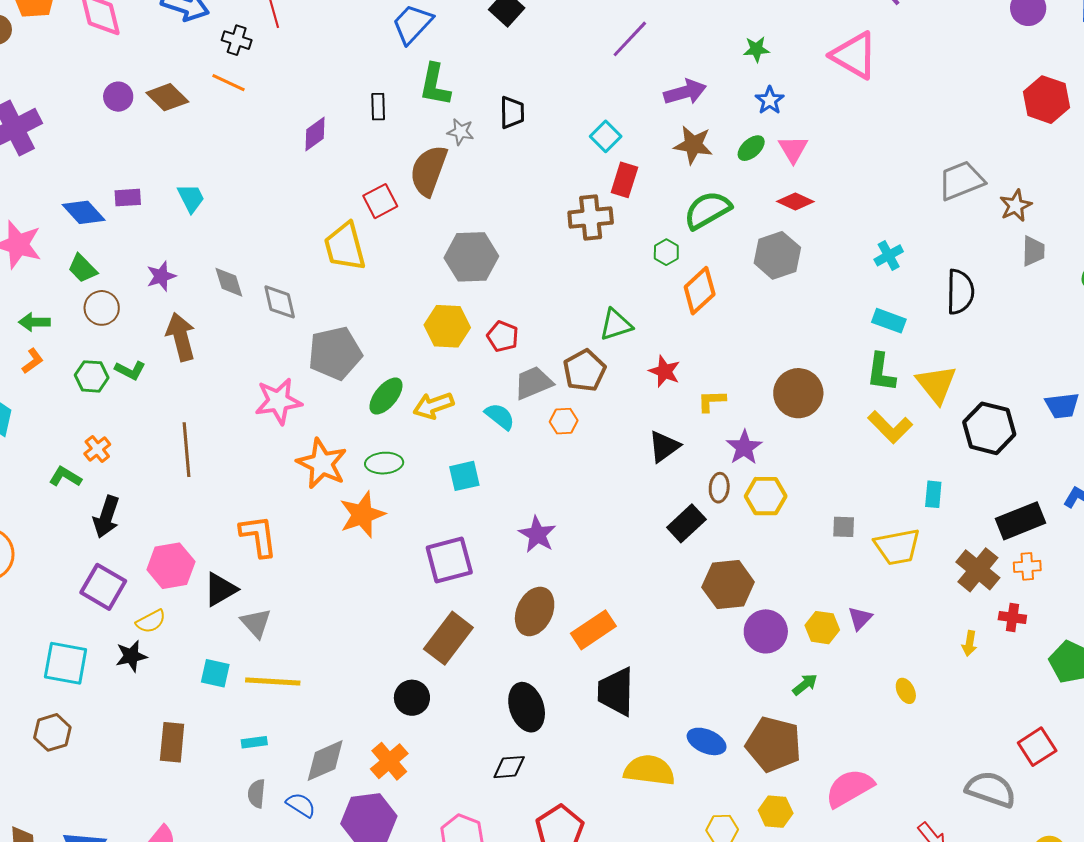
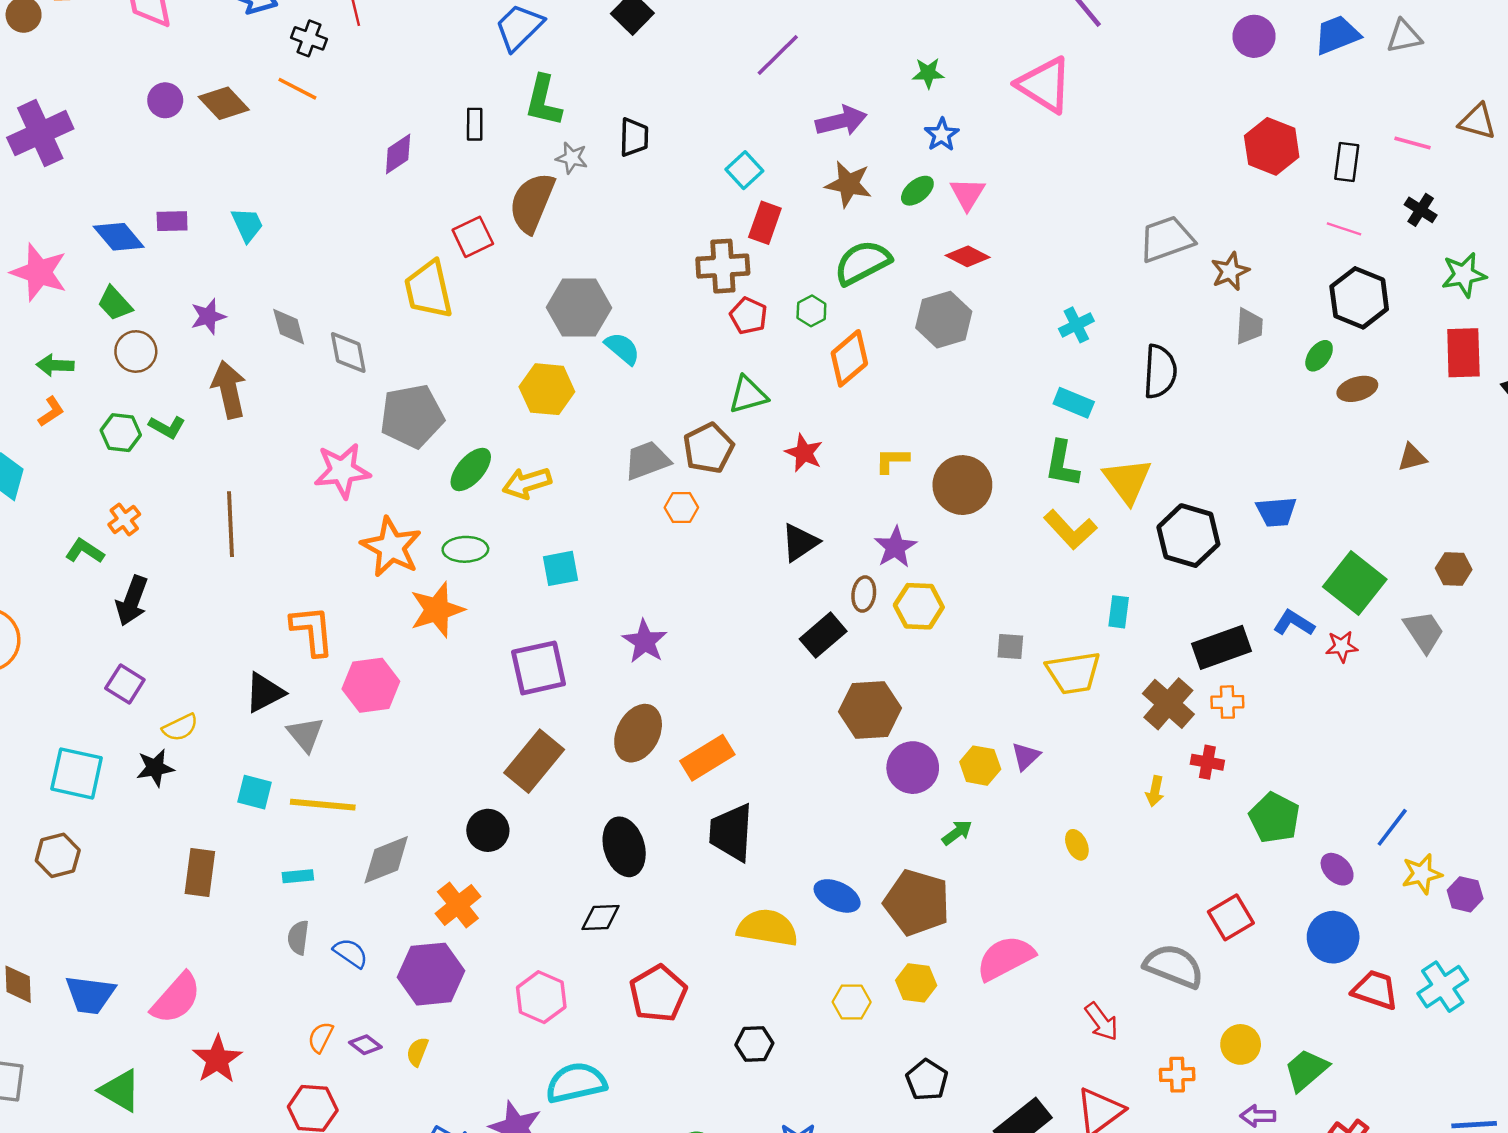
red pentagon: (503, 336) -> (748, 316), moved
yellow L-shape: (712, 401) -> (892, 460), moved
cyan semicircle: (500, 416) -> (622, 348), moved
pink hexagon: (171, 566) -> (371, 685), moved
purple square: (103, 587) -> (125, 684), size x0.7
gray diamond: (325, 761) -> (386, 860), moved

